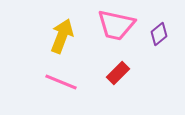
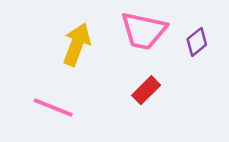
pink line: (61, 82) -> (53, 108), moved

